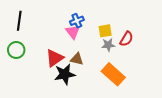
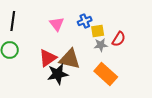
blue cross: (77, 21) -> (85, 21), moved
pink triangle: (73, 32) -> (57, 24), moved
brown triangle: (77, 59) -> (70, 59), size x1.6

